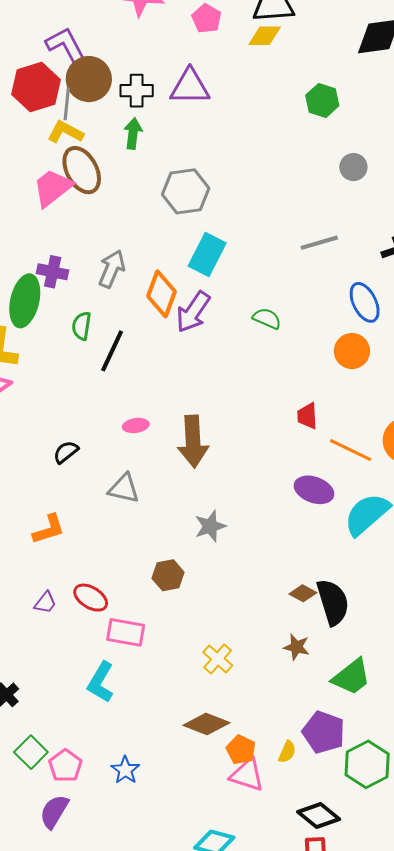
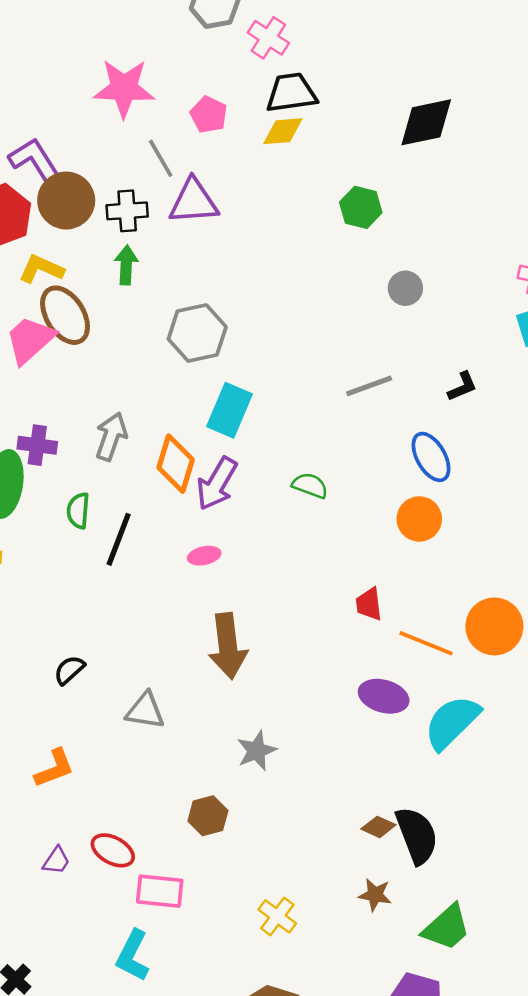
gray line: (67, 104) -> (161, 158), moved, turned -32
pink ellipse: (136, 425) -> (204, 556), moved

